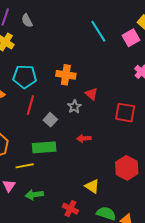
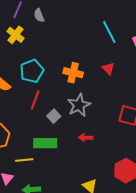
cyan pentagon: (25, 77) -> (32, 71), turned -30
red triangle: (91, 94) -> (108, 68), moved
gray star: (74, 107) -> (79, 105), size x1.6

